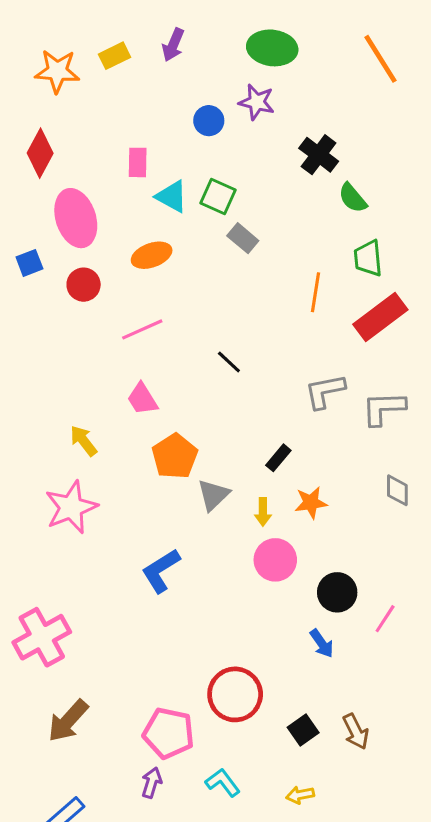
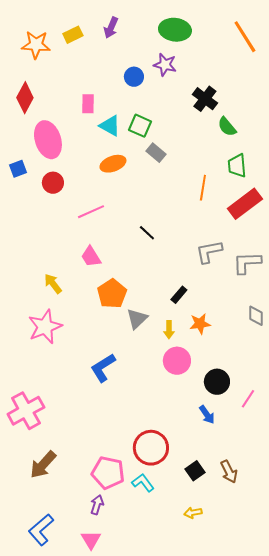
orange ellipse: (152, 255) -> (113, 164), moved
cyan L-shape: (223, 783) -> (143, 483), moved

